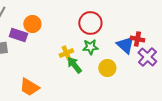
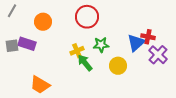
red circle: (90, 23) -> (87, 17), moved
purple rectangle: (18, 35) -> (27, 44), moved
blue triangle: (125, 45) -> (136, 43), turned 36

